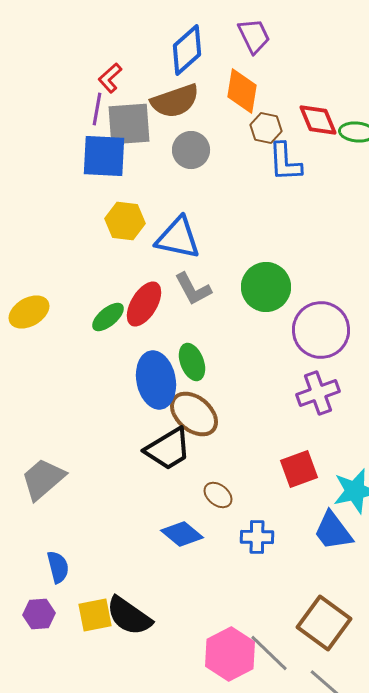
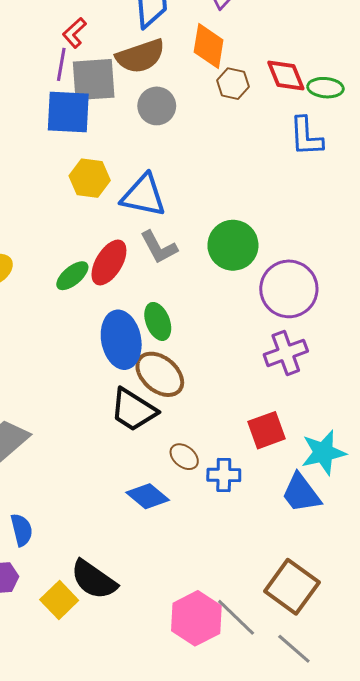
blue L-shape: (285, 162) -> (306, 136), moved
black trapezoid: (168, 449) -> (133, 410), turned 63
blue cross: (257, 537) -> (224, 475), moved
yellow square: (95, 615) -> (59, 600), moved, turned -33

